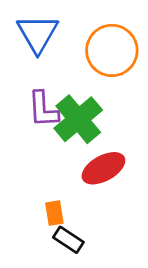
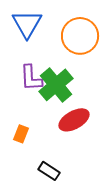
orange rectangle: (54, 213) -> (21, 134), moved, turned 30

